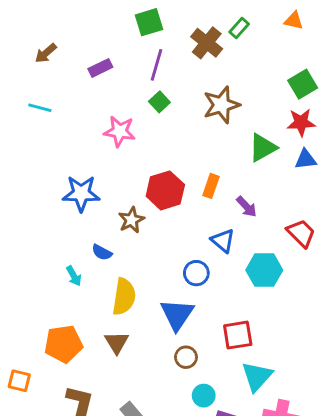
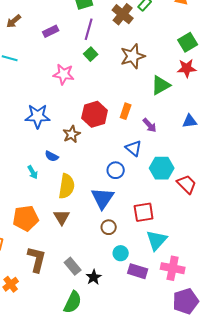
blue triangle: (306, 159) -> (190, 121), moved
red trapezoid: (301, 233) -> (187, 184), moved

